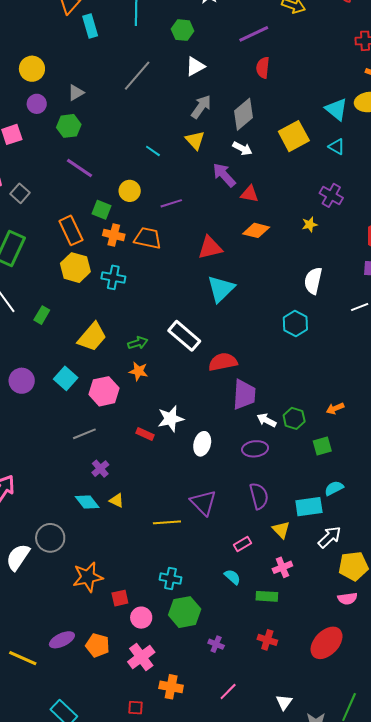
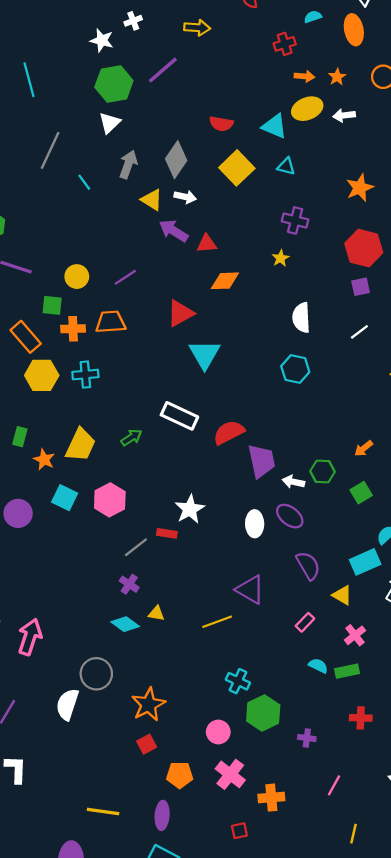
green hexagon: (183, 30) -> (114, 84), moved, size x1.5
red semicircle: (263, 68) -> (221, 124), moved, turned -70
yellow triangle: (195, 140) -> (152, 200), moved
cyan line: (153, 151) -> (84, 182), moved, turned 35
orange star: (138, 371) -> (44, 460), moved, turned 30
gray line: (84, 434) -> (136, 547), moved
white ellipse: (202, 444) -> (255, 524), moved
purple ellipse: (255, 449) -> (290, 516), turned 60
cyan semicircle: (232, 577) -> (318, 666), moved
cyan cross: (170, 579) -> (238, 681), turned 30
red square: (120, 598) -> (147, 744), moved
purple ellipse: (62, 640) -> (162, 815), moved, turned -45

